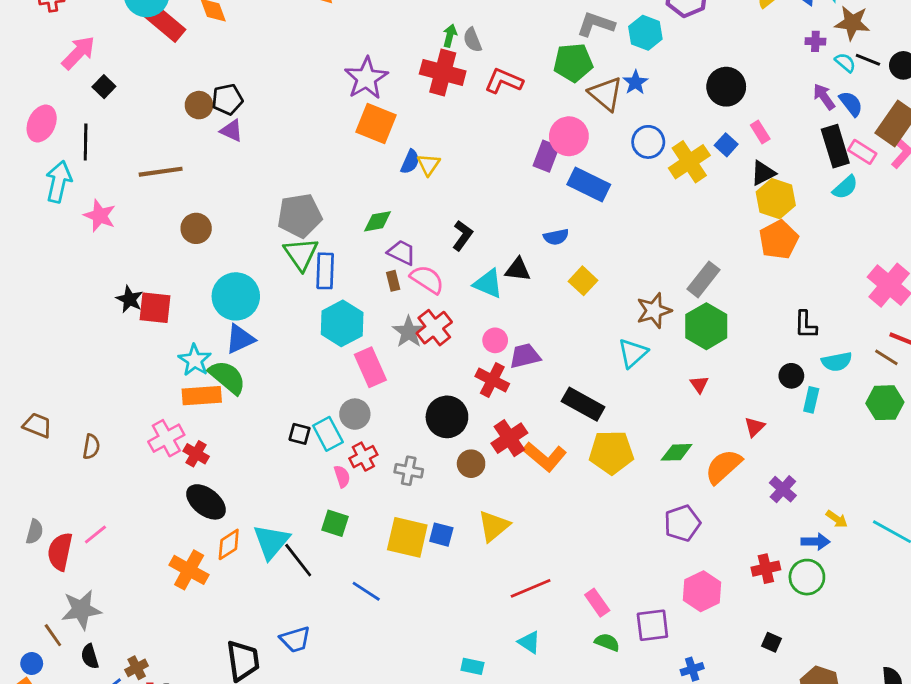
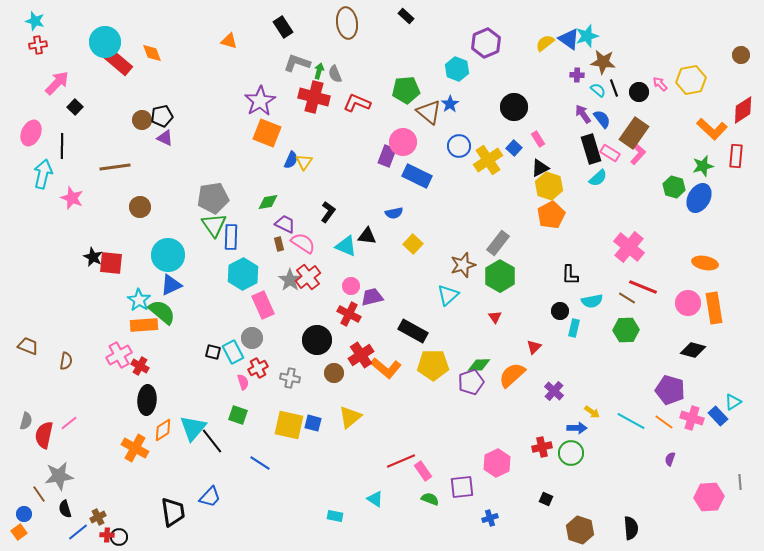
gray L-shape: (596, 24) -> (297, 63), moved
black line: (868, 60) -> (614, 88), turned 48
black ellipse: (206, 502) -> (147, 400), turned 56
purple pentagon: (682, 523) -> (471, 382), moved
red line: (531, 588) -> (401, 461), moved
blue trapezoid: (295, 639) -> (210, 497), turned -30

